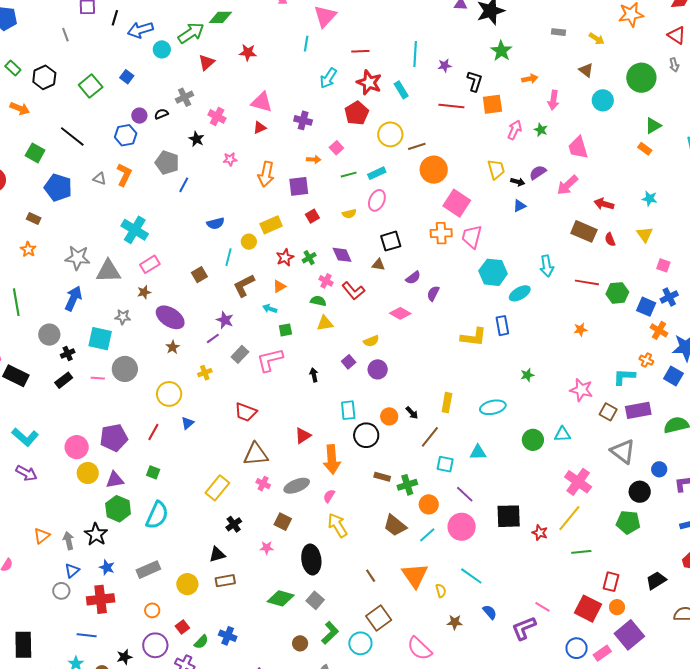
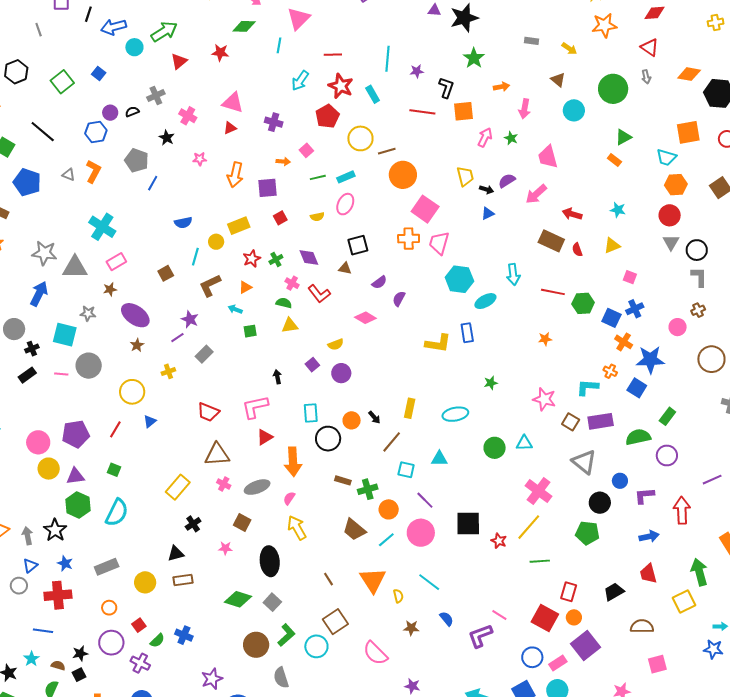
green diamond: (220, 17) -> (244, 26), moved
yellow triangle: (645, 234) -> (612, 246), turned 42
pink L-shape: (270, 360) -> (255, 407), moved
brown circle: (300, 643) -> (256, 645), size x1.6

